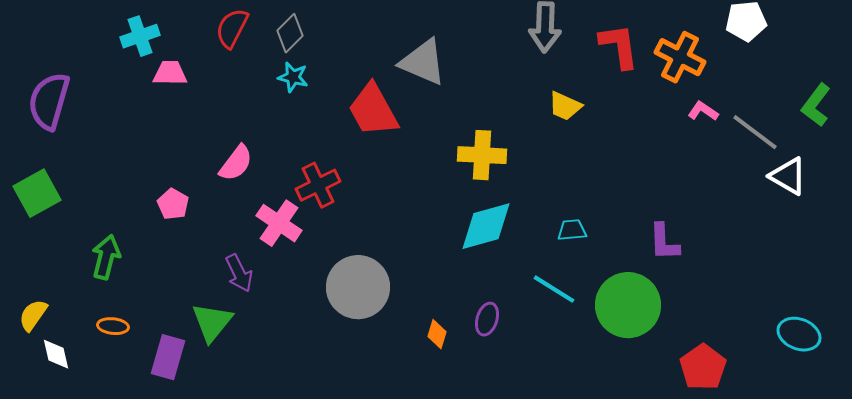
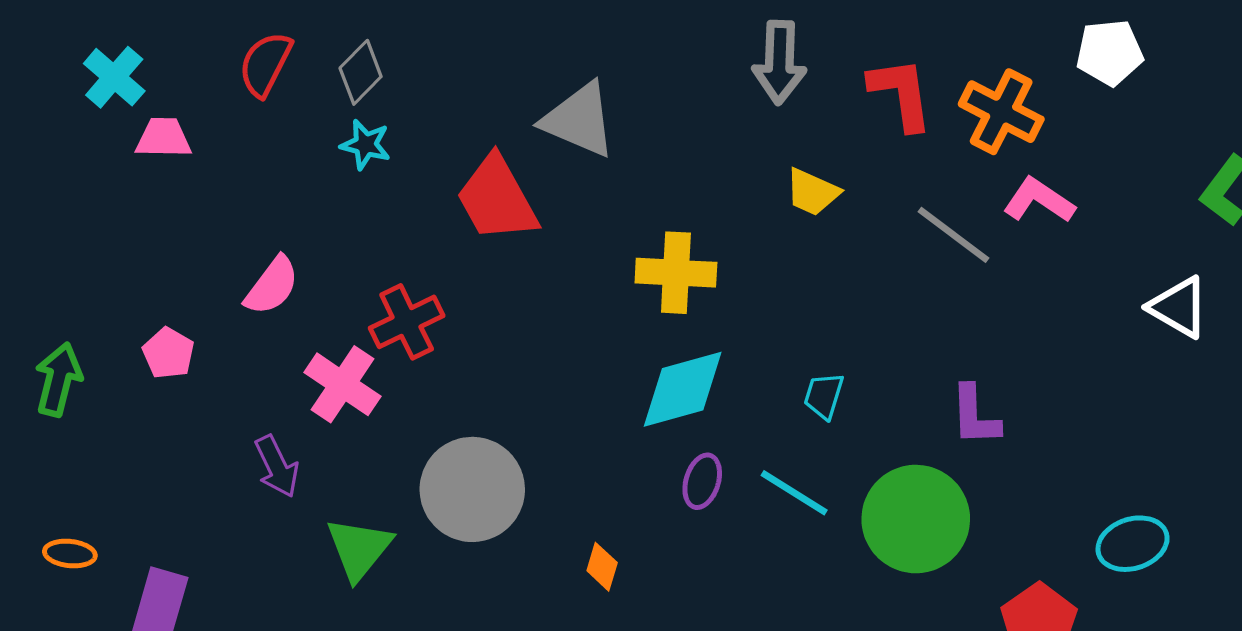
cyan cross: (140, 36) -> (114, 77), turned -30
pink L-shape: (703, 111) -> (1039, 200), size x1.4
gray line: (755, 132) -> (954, 235), moved
cyan trapezoid: (572, 230) -> (824, 396), turned -68
green arrow: (106, 257) -> (58, 379), moved
purple ellipse: (487, 319) -> (702, 481), moved
green triangle: (212, 322) -> (359, 549), moved
cyan ellipse: (799, 334) -> (1133, 544), moved, turned -39

